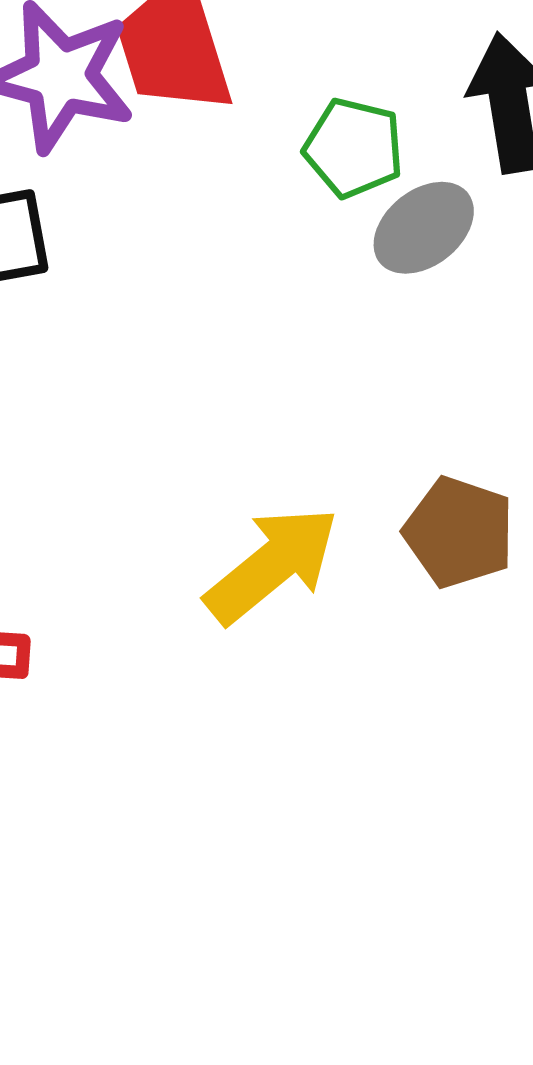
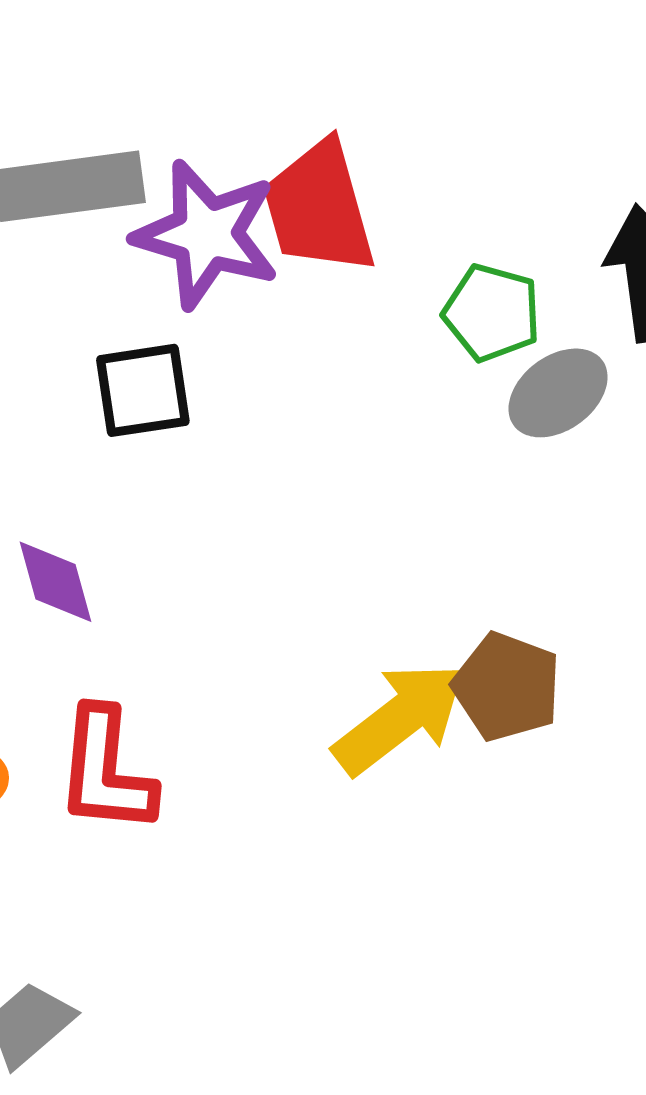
brown pentagon: (459, 532) -> (507, 687), moved

